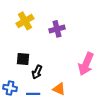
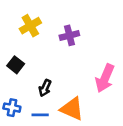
black square: (23, 59) -> (16, 65), moved, turned 32
orange triangle: (59, 89) -> (72, 109), size x1.5

